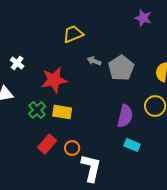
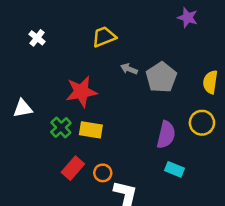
white cross: (17, 63) -> (37, 38), moved

